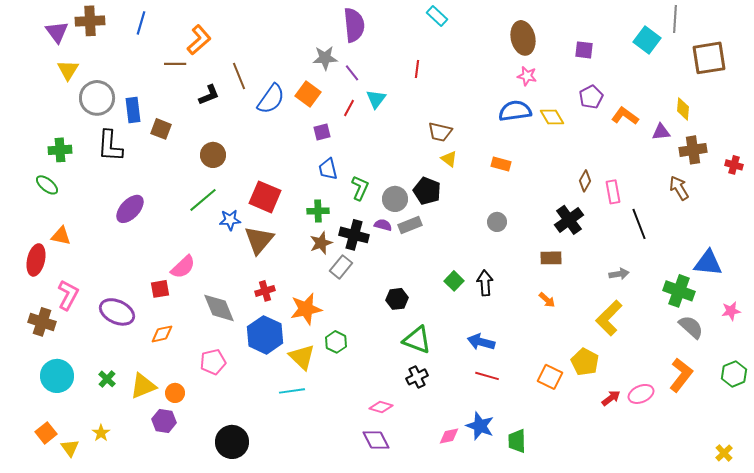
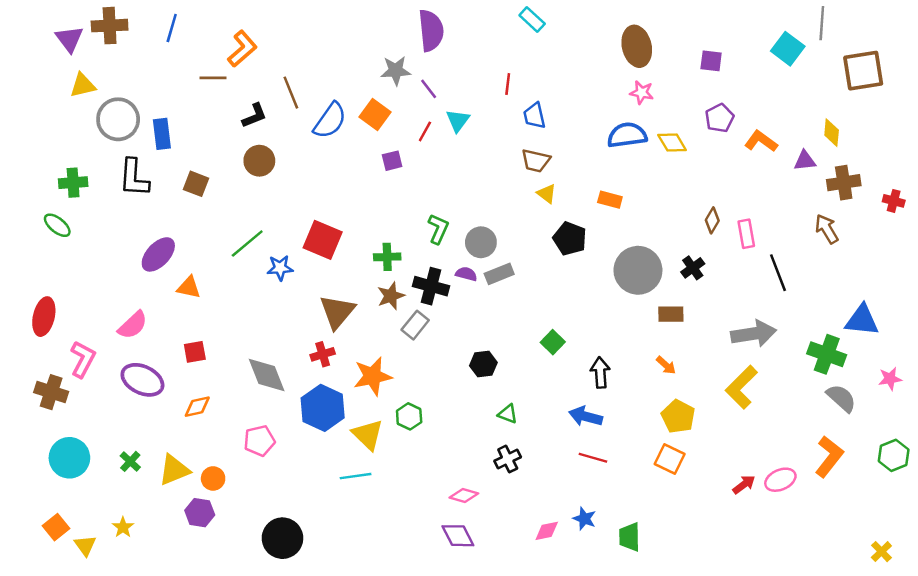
yellow triangle: (68, 70) -> (83, 85), turned 45
brown square: (161, 129) -> (196, 184), moved
brown circle: (213, 155) -> (259, 161), moved
blue trapezoid: (328, 169) -> (534, 116), moved
black pentagon: (427, 191) -> (570, 239), moved
black cross: (569, 220) -> (693, 268), size x0.7
gray circle: (497, 222) -> (638, 270), moved, size x2.0
orange triangle: (61, 236) -> (189, 287), moved
brown triangle: (259, 240) -> (337, 312), moved
pink semicircle: (183, 267) -> (133, 325), moved
gray arrow: (619, 274) -> (754, 334), size x1.8
black arrow: (485, 283) -> (600, 373), moved
green triangle: (417, 340) -> (508, 414), size x0.6
yellow pentagon: (585, 362) -> (678, 416), moved
blue star: (480, 426) -> (584, 519), size x0.7

